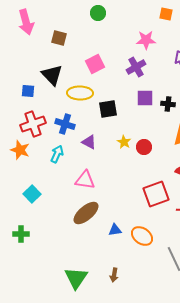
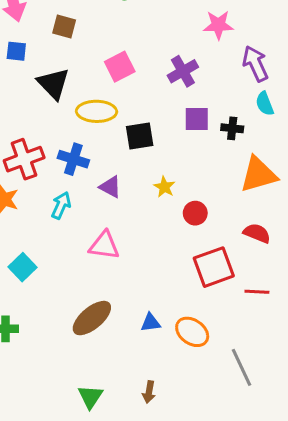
pink star: (146, 40) -> (218, 25), moved
blue square: (28, 91) -> (16, 51), moved
red circle: (144, 147) -> (195, 213), moved
brown ellipse: (86, 213) -> (92, 318), moved
green triangle: (76, 278) -> (90, 397), size x0.7

